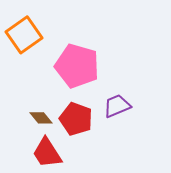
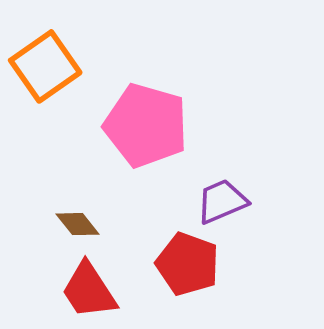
red pentagon: (76, 119) -> (188, 264), moved

